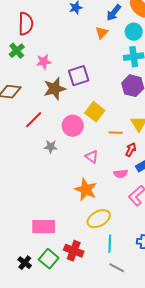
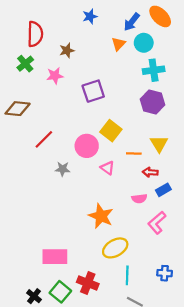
cyan circle: (134, 32) -> (144, 43), moved
brown star: (55, 89) -> (67, 50), moved, size x0.6
red arrow: (131, 150) -> (150, 172), turned -112
pink triangle: (92, 157) -> (108, 168), moved

